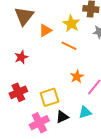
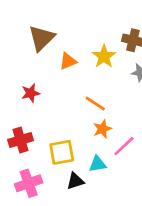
orange line: (69, 46) -> (95, 104), moved
cyan triangle: (85, 112) -> (98, 164), moved
pink cross: (39, 123) -> (29, 183), moved

